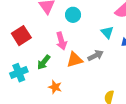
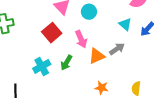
red square: (21, 36) -> (52, 33), moved
cyan cross: (19, 73) -> (42, 66), moved
orange star: (55, 87) -> (102, 88), moved

